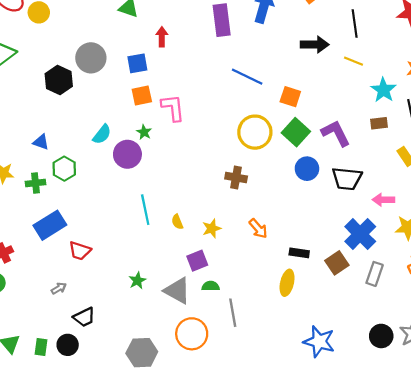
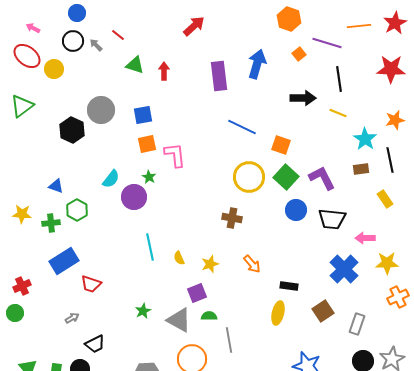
red arrow: (162, 37) -> (164, 71), moved
brown square: (337, 263) -> (323, 311), moved
gray rectangle: (375, 274) -> (357, 324), moved

